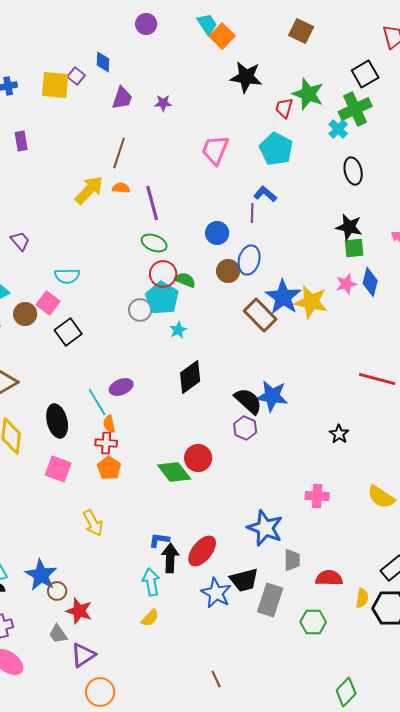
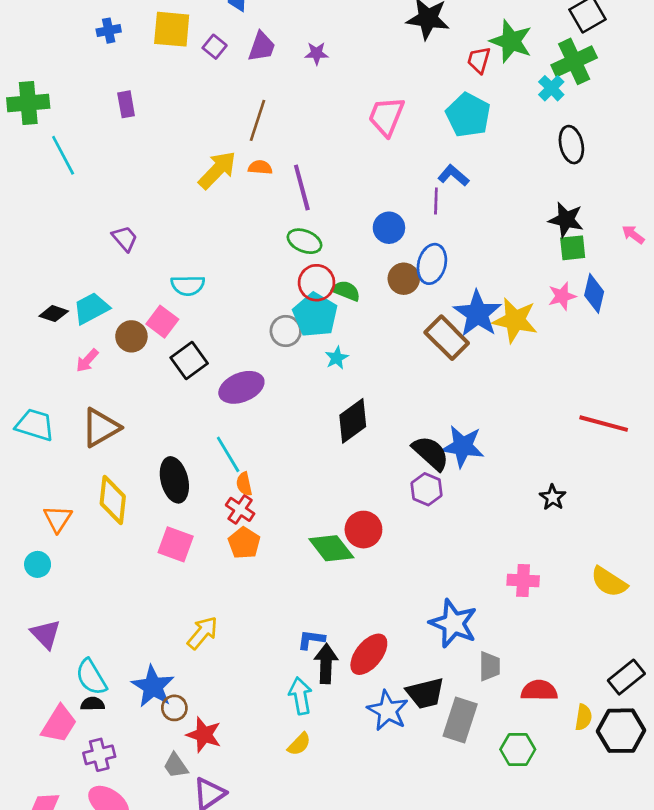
purple square: (76, 76) -> (215, 47), moved
purple ellipse: (121, 387) -> (241, 387), moved, size x1.4
red cross: (106, 443) -> (240, 509), turned 30
yellow arrow: (93, 523) -> (203, 633), moved, turned -112

